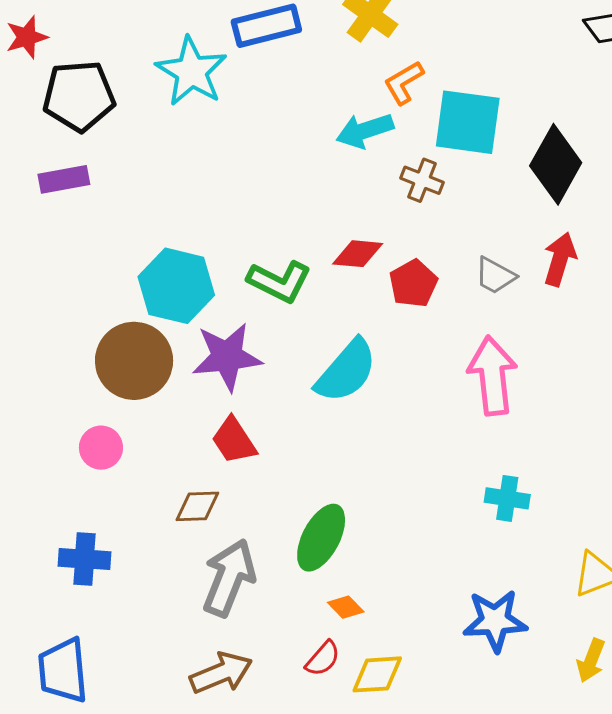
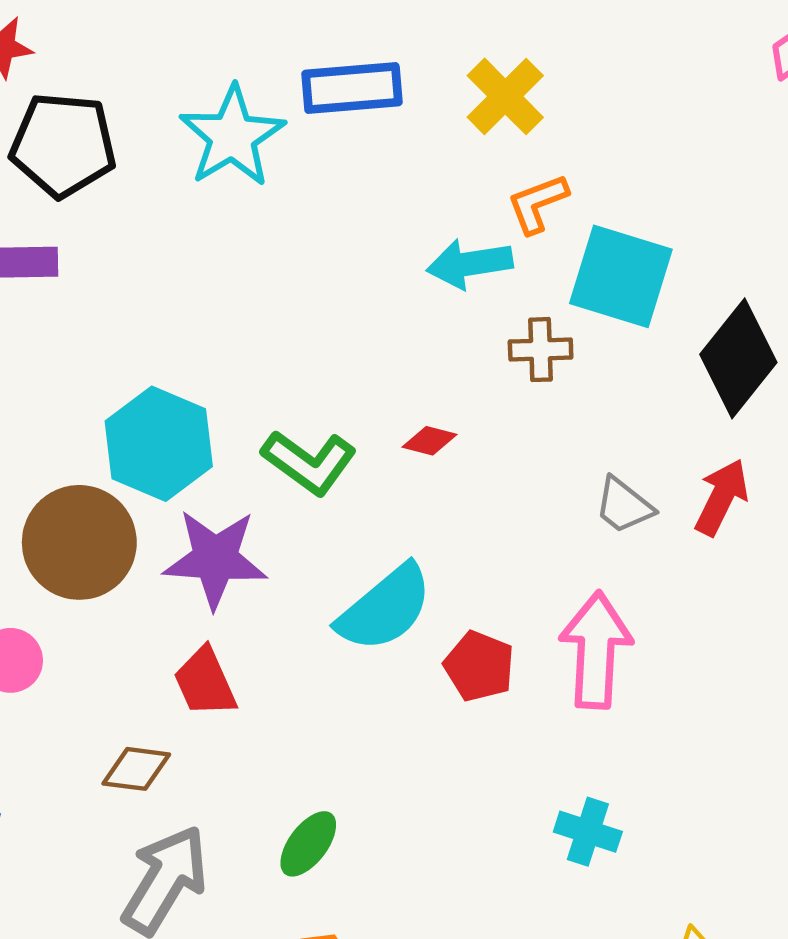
brown cross: (422, 180) -> (541, 350), turned -33
red diamond: (358, 254) -> (430, 441), size x0.7
red pentagon: (413, 283) -> (479, 666), moved, turned -30
green ellipse: (321, 538) -> (308, 844), size x0.7

